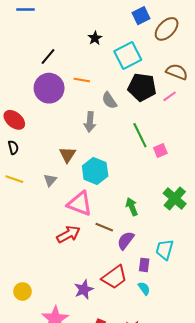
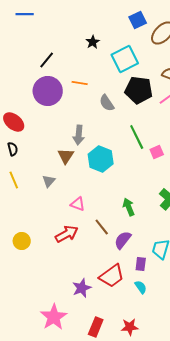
gray arrow: (90, 122) -> (79, 135), moved
cyan hexagon: (95, 171) -> (101, 159), moved
yellow line: (14, 179) -> (14, 180), turned 48
pink triangle: (80, 204) -> (78, 204), size x0.6
brown line: (104, 227) -> (102, 227), turned 30
yellow circle: (22, 291) -> (22, 241), moved

